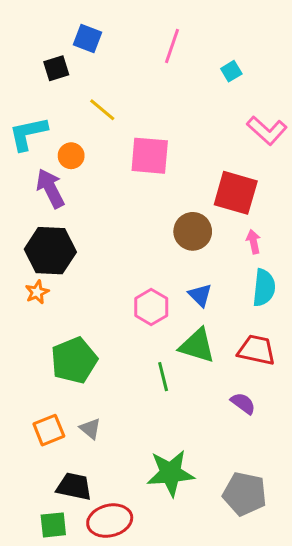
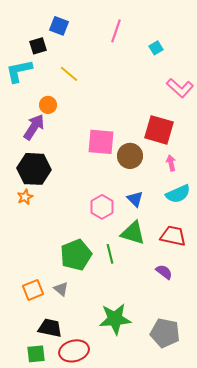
cyan L-shape: (28, 133) -> (19, 71), moved
pink square: (150, 156) -> (101, 142), moved
purple arrow: (50, 188) -> (34, 127), turned 60
cyan semicircle: (264, 288) -> (178, 194), turned 60
green pentagon: (74, 360) -> (76, 255), moved

